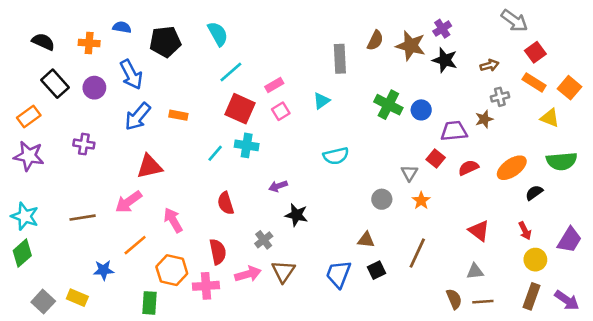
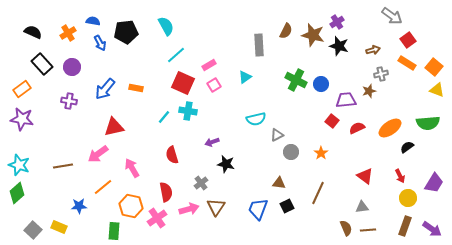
orange cross: (89, 43) -> (68, 33), turned -35
blue arrow: (131, 75) -> (100, 43), moved, size x0.7
yellow triangle: (550, 118) -> (437, 90), moved
purple cross: (84, 144) -> (69, 101), moved
gray triangle: (409, 173) -> (277, 135), moved, turned 32
pink cross: (206, 286) -> (157, 218), turned -30

